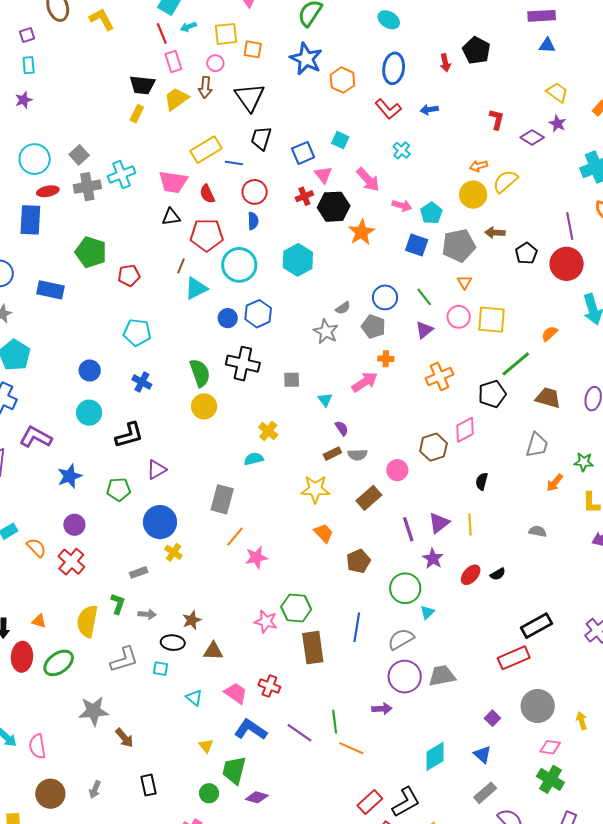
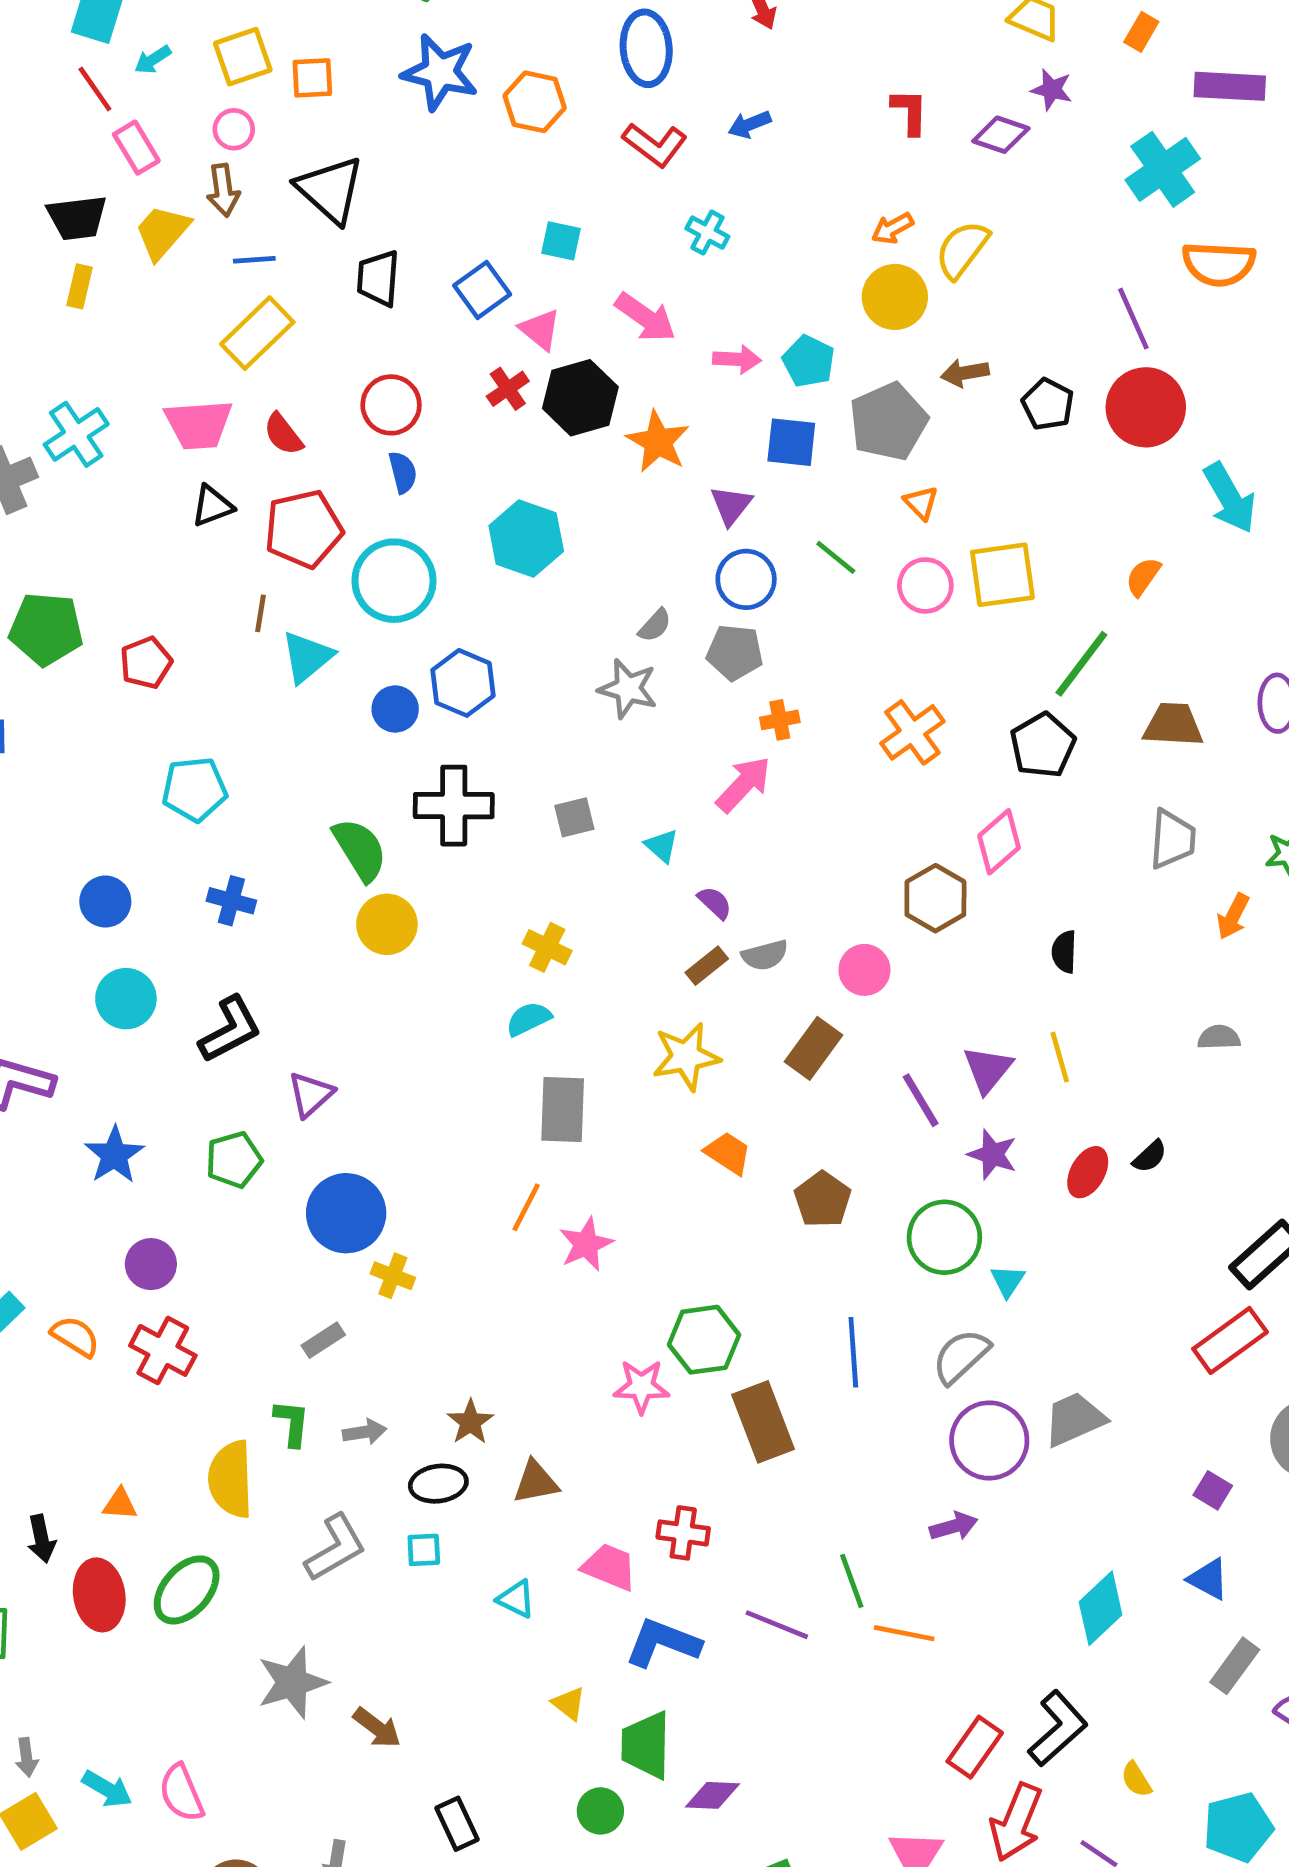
blue line: (234, 163) -> (254, 260), moved
purple triangle: (424, 330) -> (731, 505), moved
gray rectangle: (222, 499) -> (563, 1109), moved

